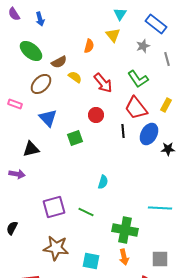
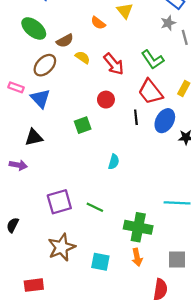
orange semicircle: (89, 46) -> (98, 23), turned 112
gray star: (143, 46) -> (168, 23), moved
blue triangle: (48, 118) -> (40, 98), moved
cyan semicircle: (103, 182) -> (114, 162), moved
brown star: (56, 248) -> (62, 247), turned -30

